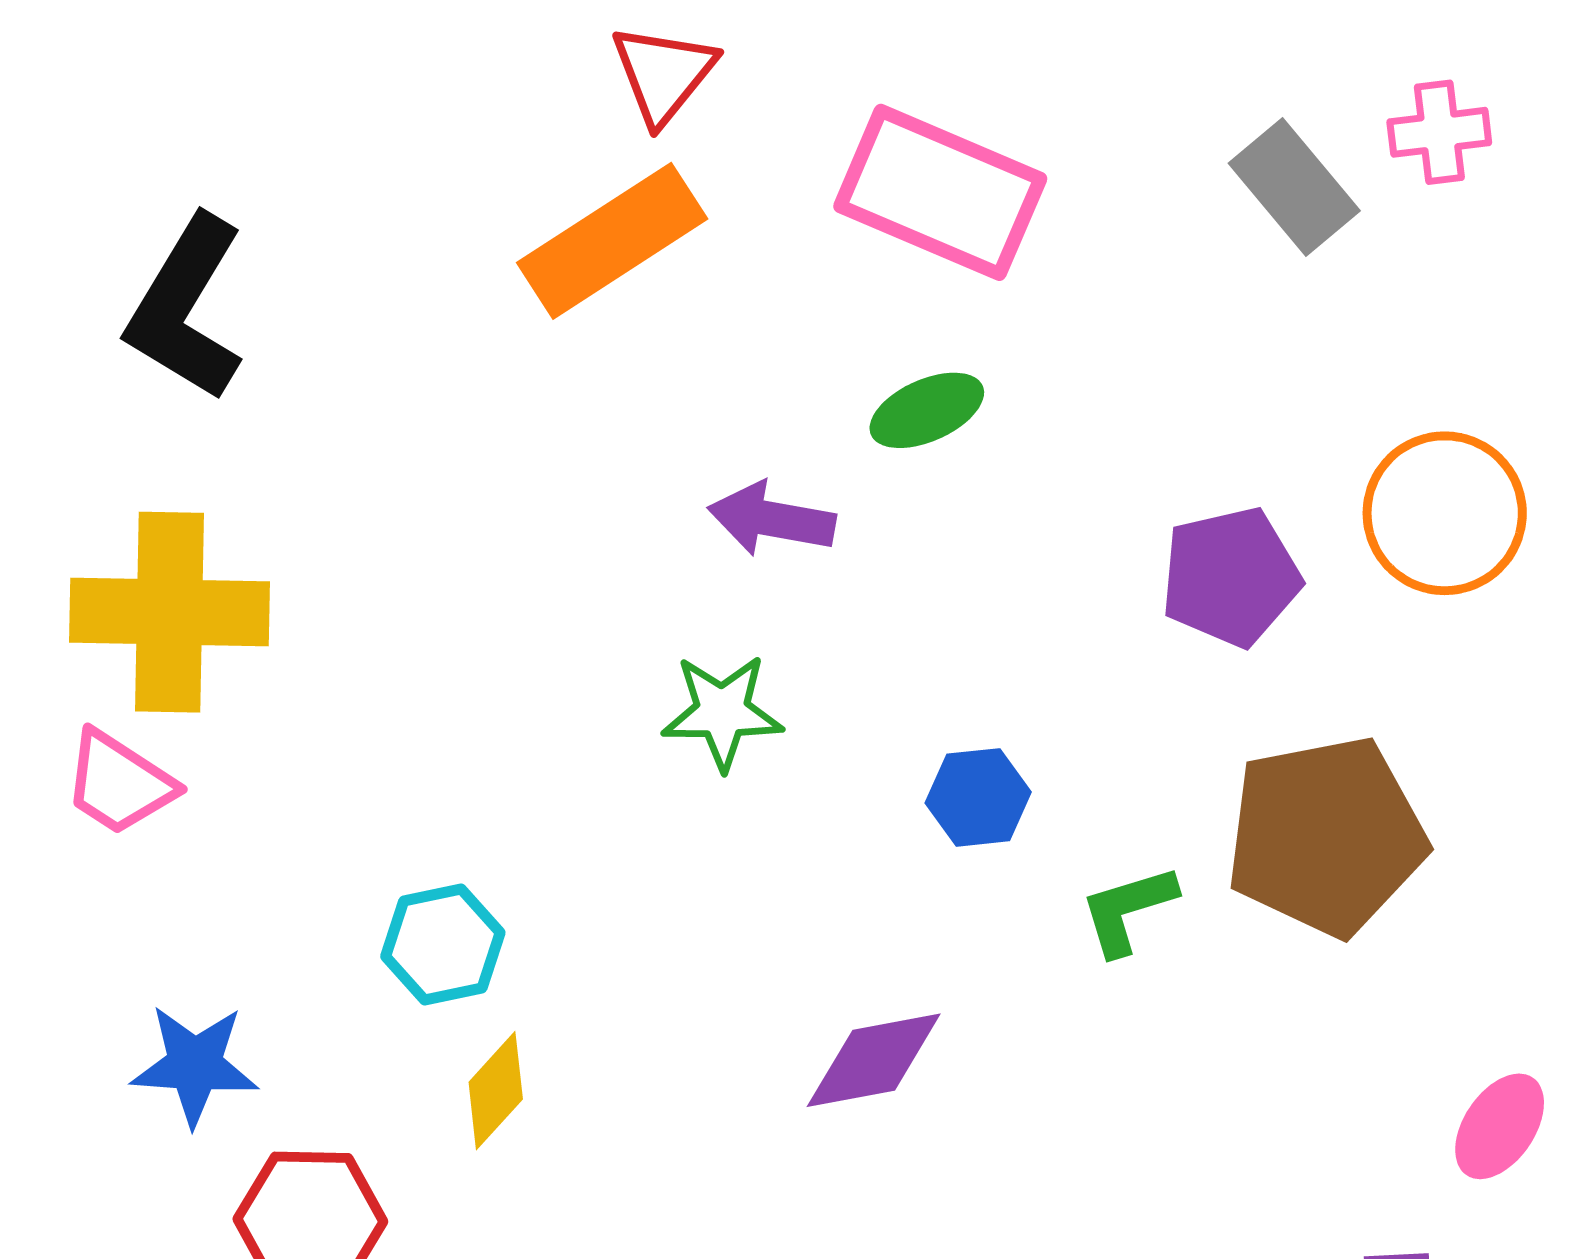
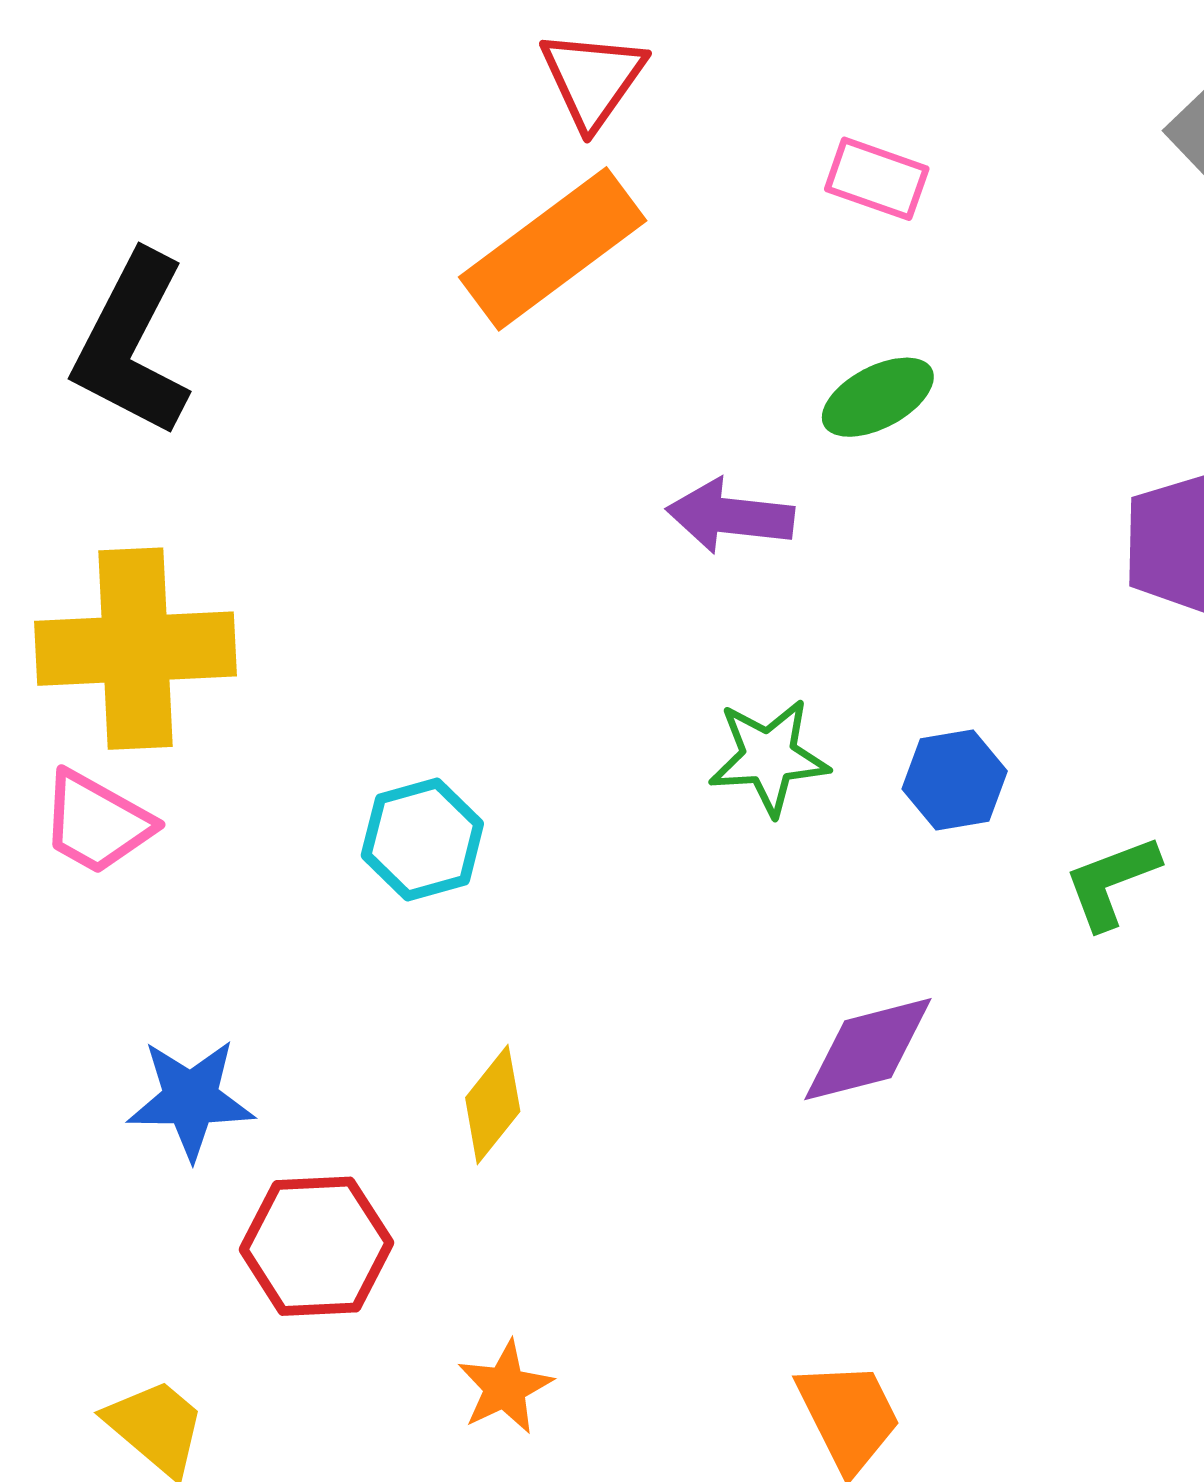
pink rectangle: (940, 192) -> (877, 179), size x0.5
green star: (722, 712) -> (769, 757), moved
cyan hexagon: (443, 945) -> (422, 839), moved

